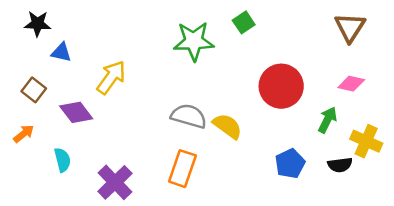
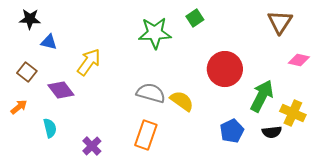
pink diamond: (351, 84) -> (299, 60), moved
green arrow: (327, 120) -> (262, 96), size x1.5
purple cross: (115, 182) -> (92, 146), size x0.7

